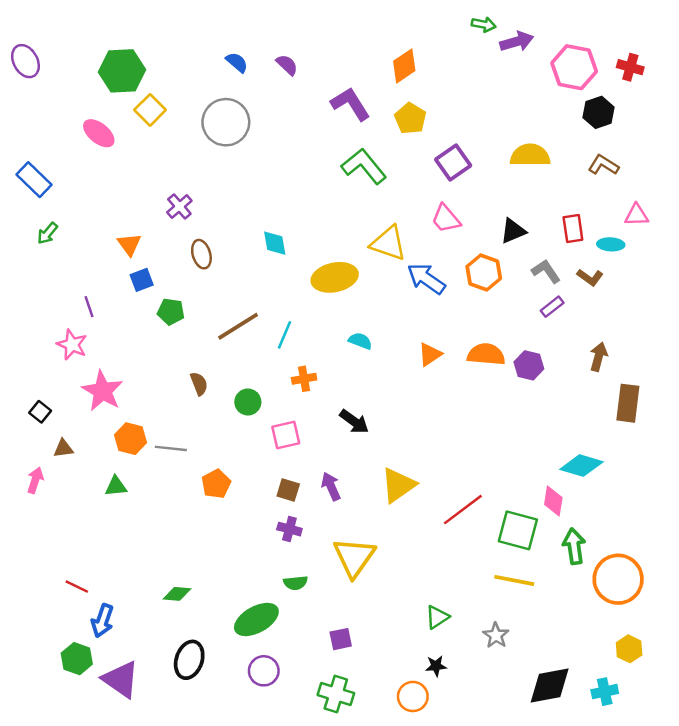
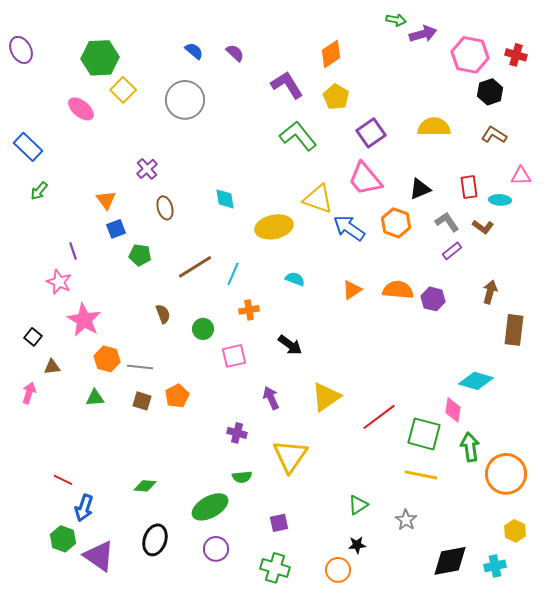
pink trapezoid: (446, 219) -> (365, 179), size x1.4
brown square: (288, 490) -> (142, 401), moved

